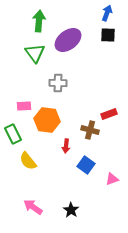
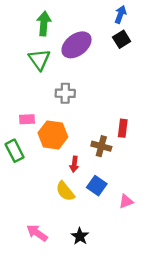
black square: (108, 35) -> (122, 39), turned -35
red rectangle: (109, 114) -> (123, 128), turned -63
yellow semicircle: (28, 161) -> (65, 191), moved

